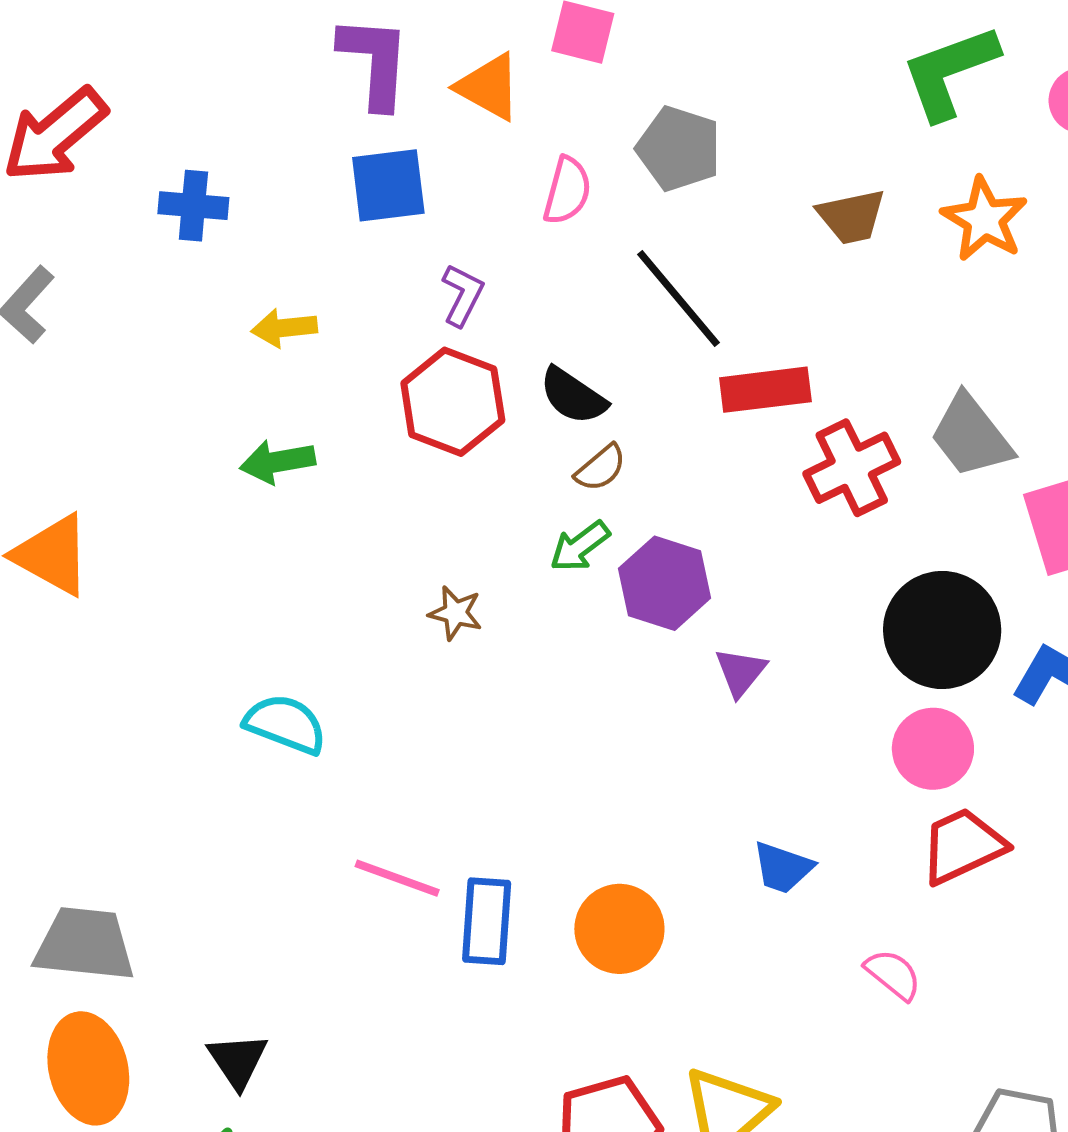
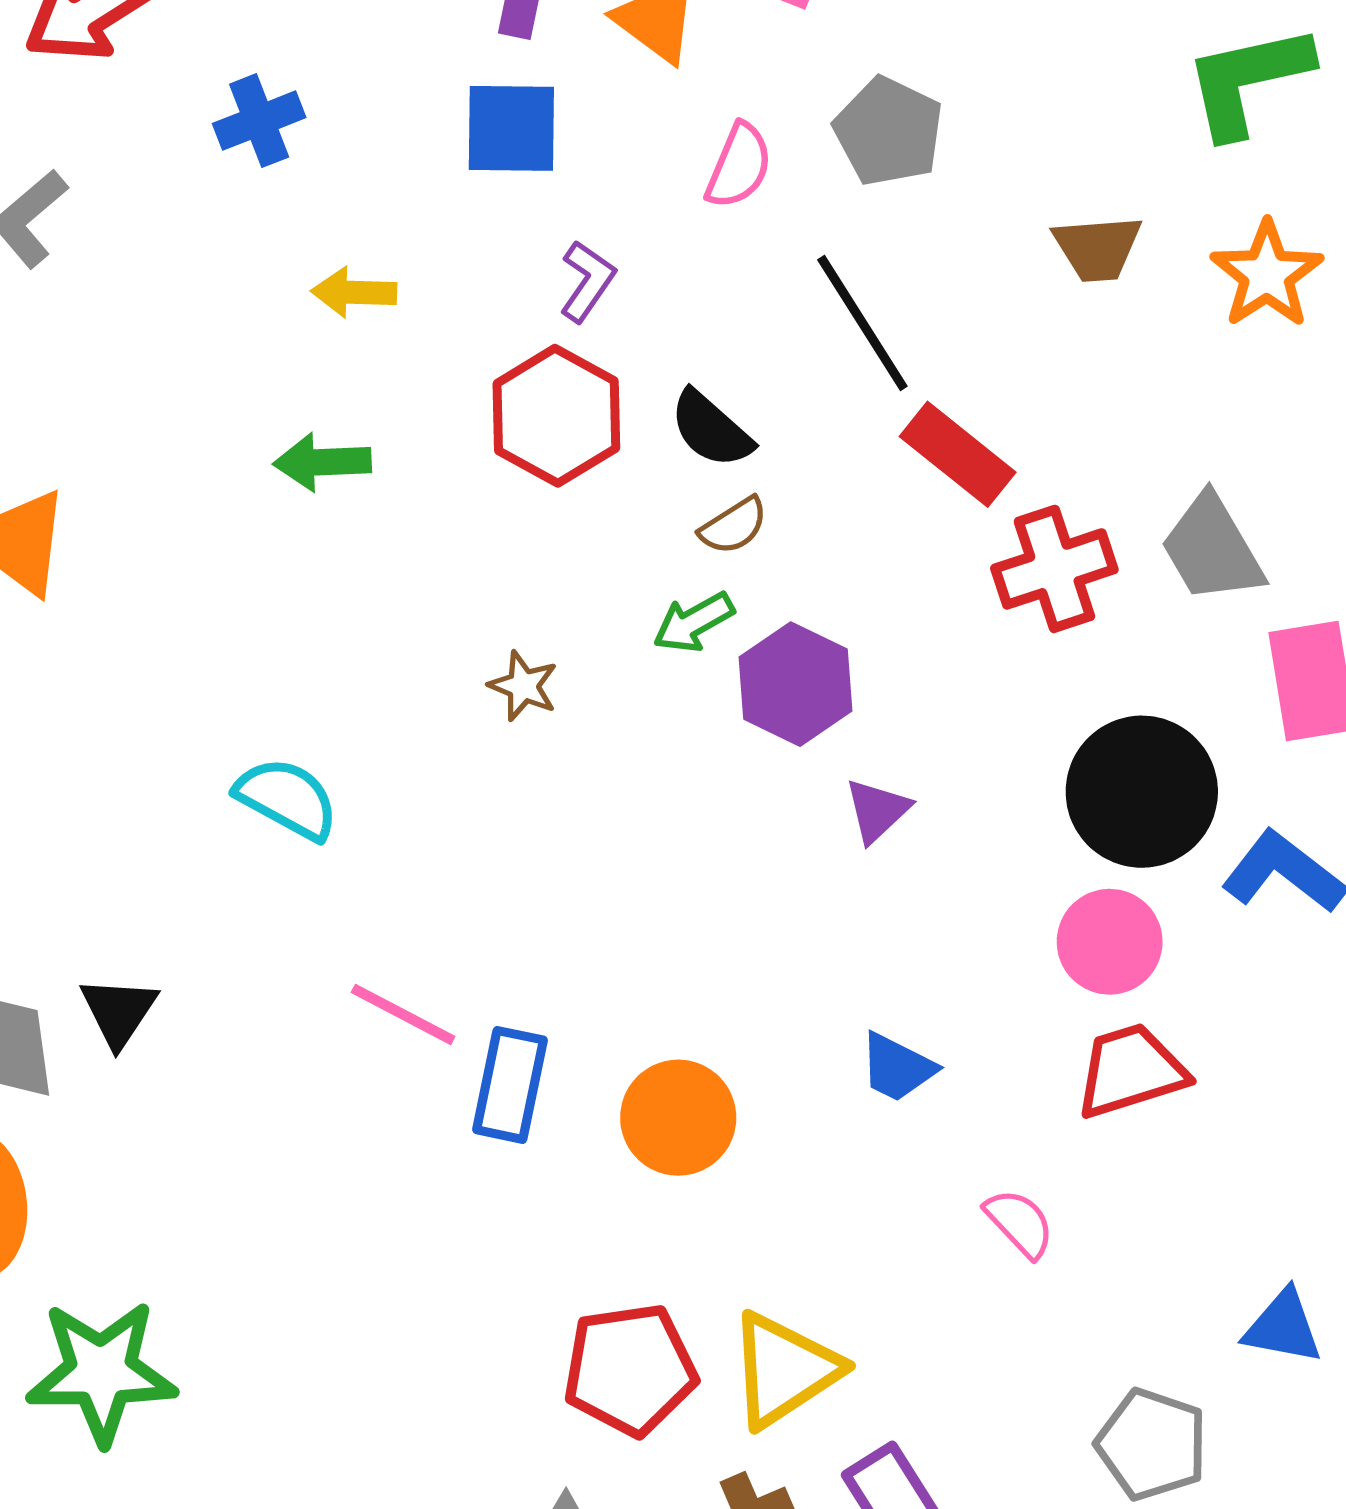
blue cross: (193, 206) -> (259, 121), turned -34
red rectangle: (765, 390) -> (958, 454), turned 38
black triangle: (238, 1061) -> (119, 1012), moved

